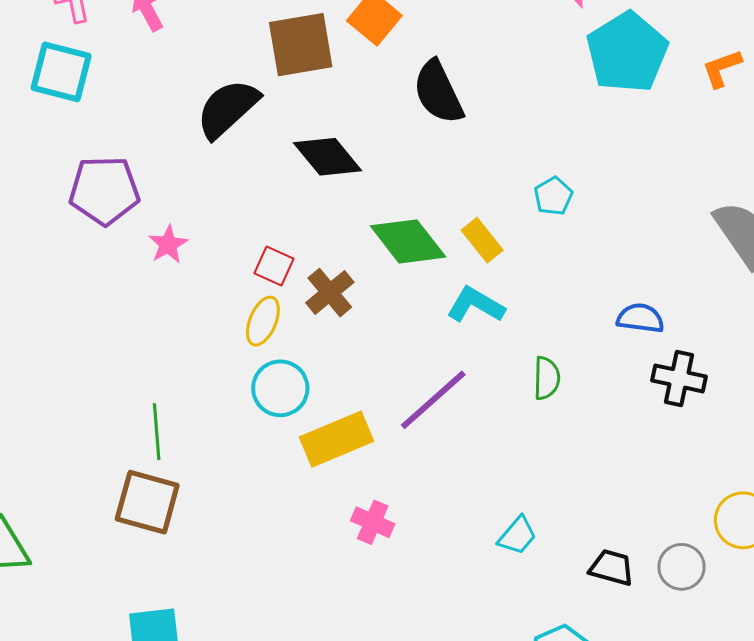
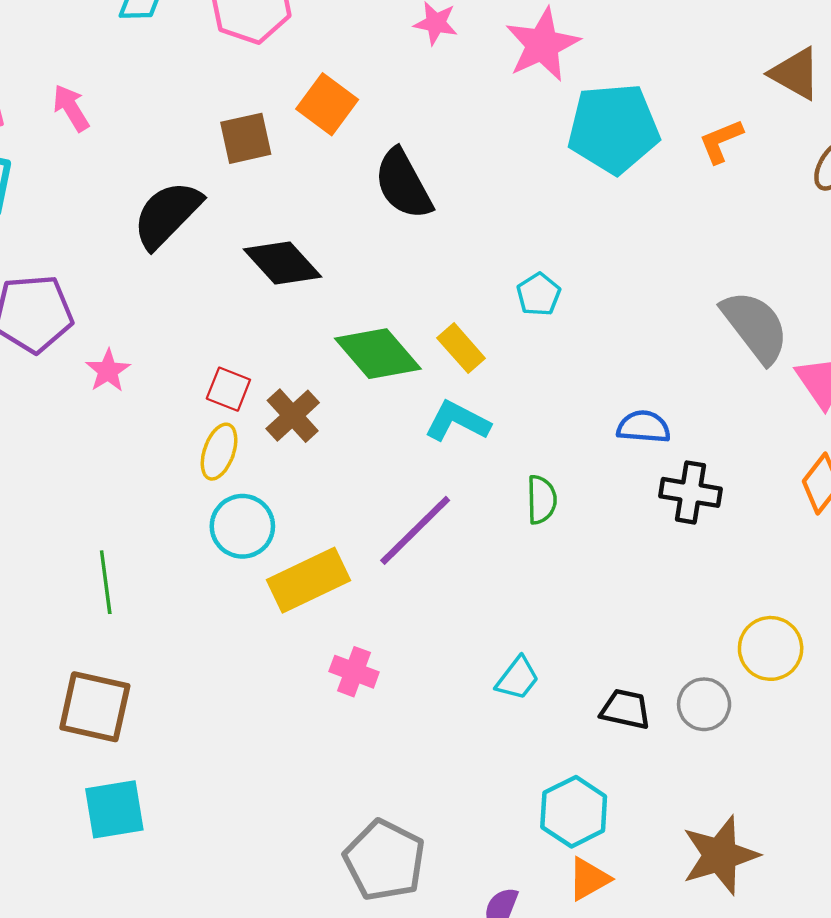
brown square: (301, 45) -> (246, 138), size x0.7
cyan pentagon: (627, 52) -> (613, 128), turned 30
brown square: (147, 502) -> (95, 707), moved

